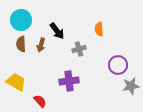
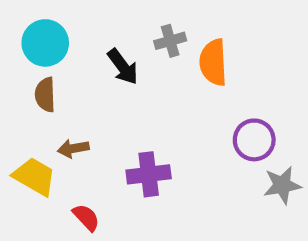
orange semicircle: (99, 29) -> (213, 62), size x1.5
brown arrow: (41, 45) -> (73, 149), moved, turned 64
gray cross: (79, 49) -> (170, 41), moved

